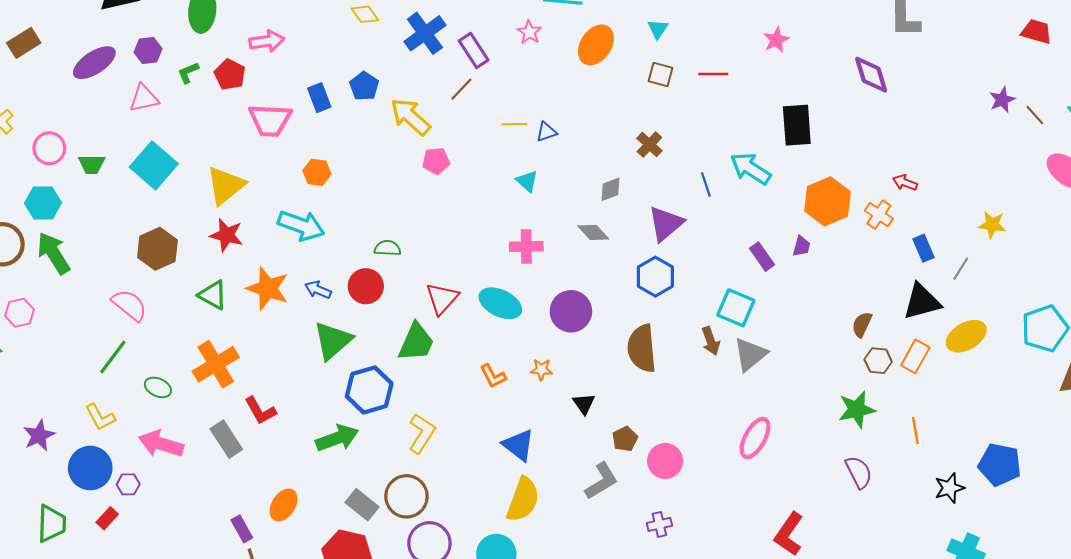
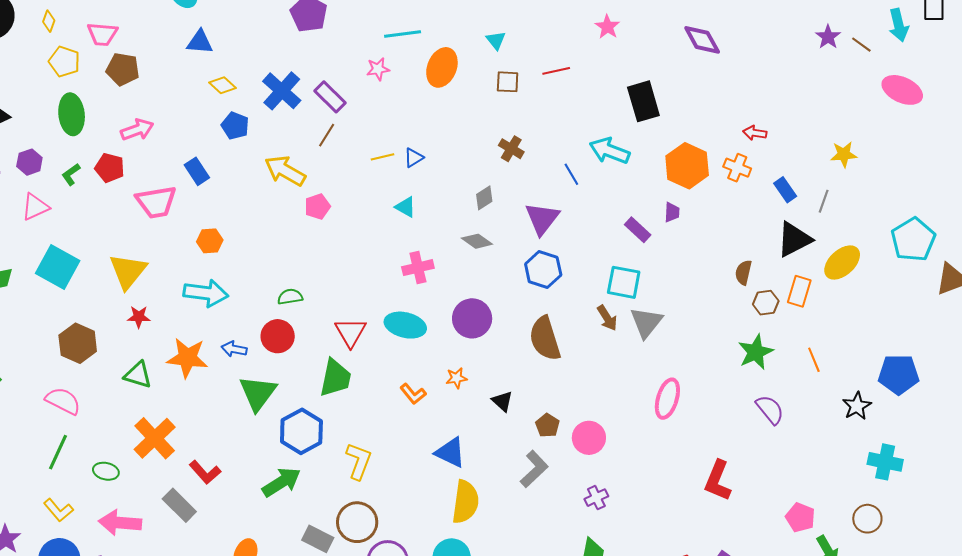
pink star: (529, 32) -> (378, 69), turned -30
blue pentagon: (364, 86) -> (235, 126), moved
red star: (226, 235) -> (139, 317), size x0.7

